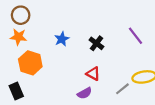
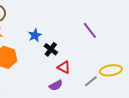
purple line: (135, 36) -> (90, 30), moved
black cross: (96, 43) -> (51, 49), moved

